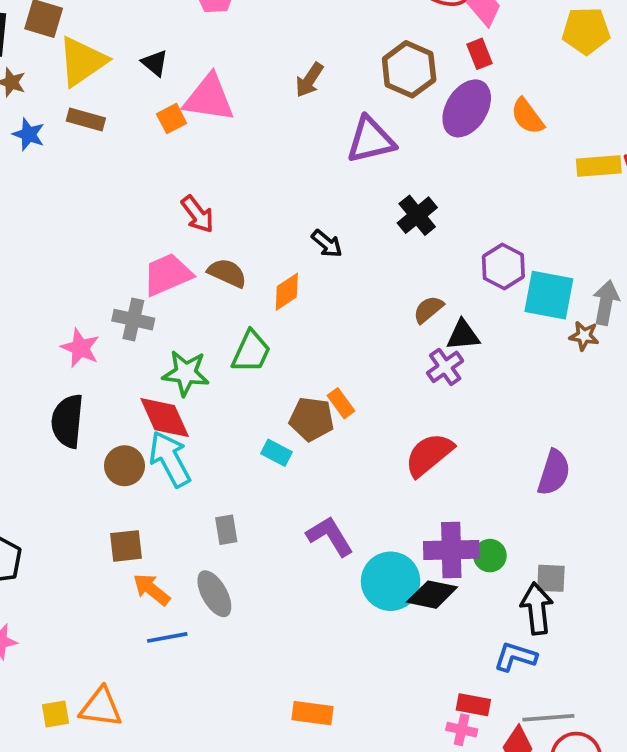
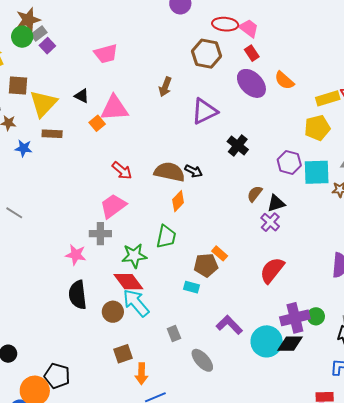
yellow pentagon: (586, 31) -> (317, 128), moved
brown hexagon: (409, 69) -> (207, 54), moved
purple ellipse: (467, 108) -> (251, 83), turned -64
brown semicircle: (227, 273) -> (169, 172), moved, size x1.4
orange arrow: (151, 589) -> (142, 374), turned -115
gray ellipse: (214, 594) -> (202, 360), moved

